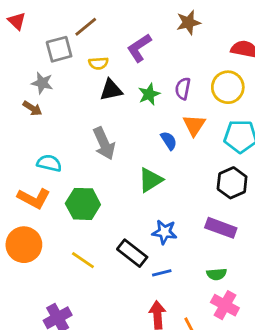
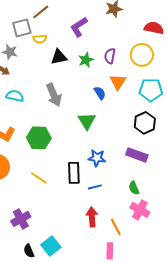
yellow semicircle: (98, 63) -> (40, 39), moved
cyan semicircle: (49, 163) -> (15, 96), moved
green triangle: (150, 180) -> (87, 121), turned -30
black rectangle: (132, 253) -> (74, 173), turned 50
green semicircle: (217, 274) -> (134, 188), turned 72

